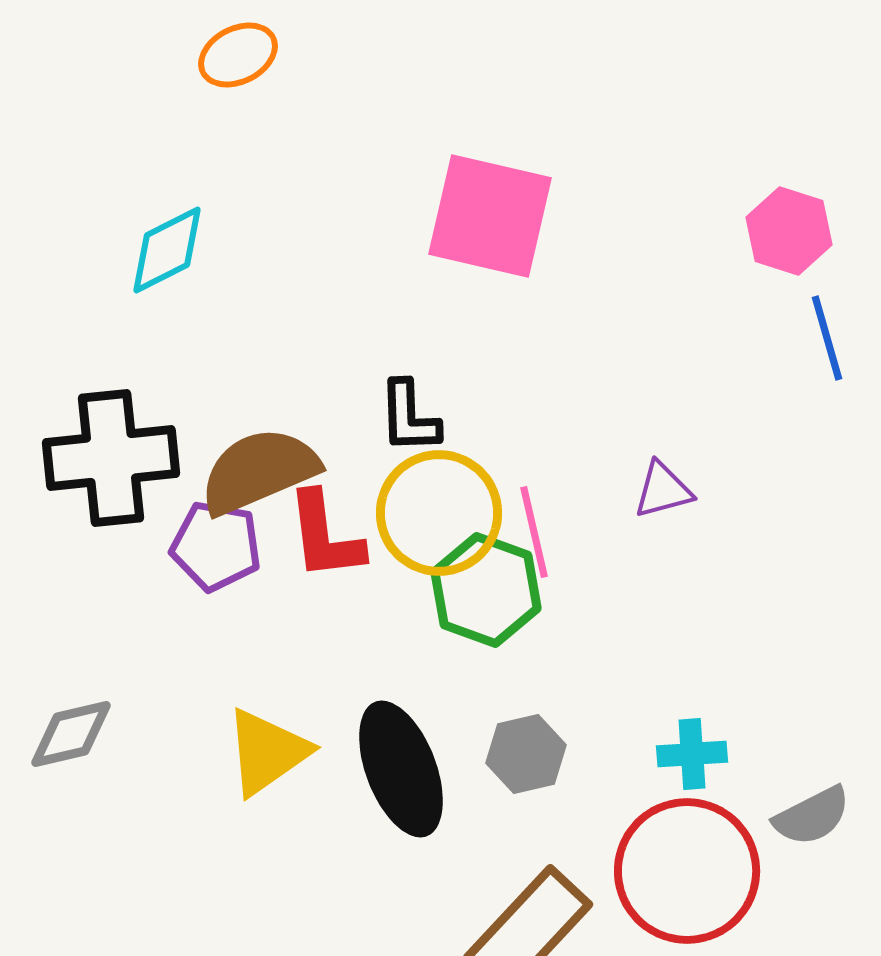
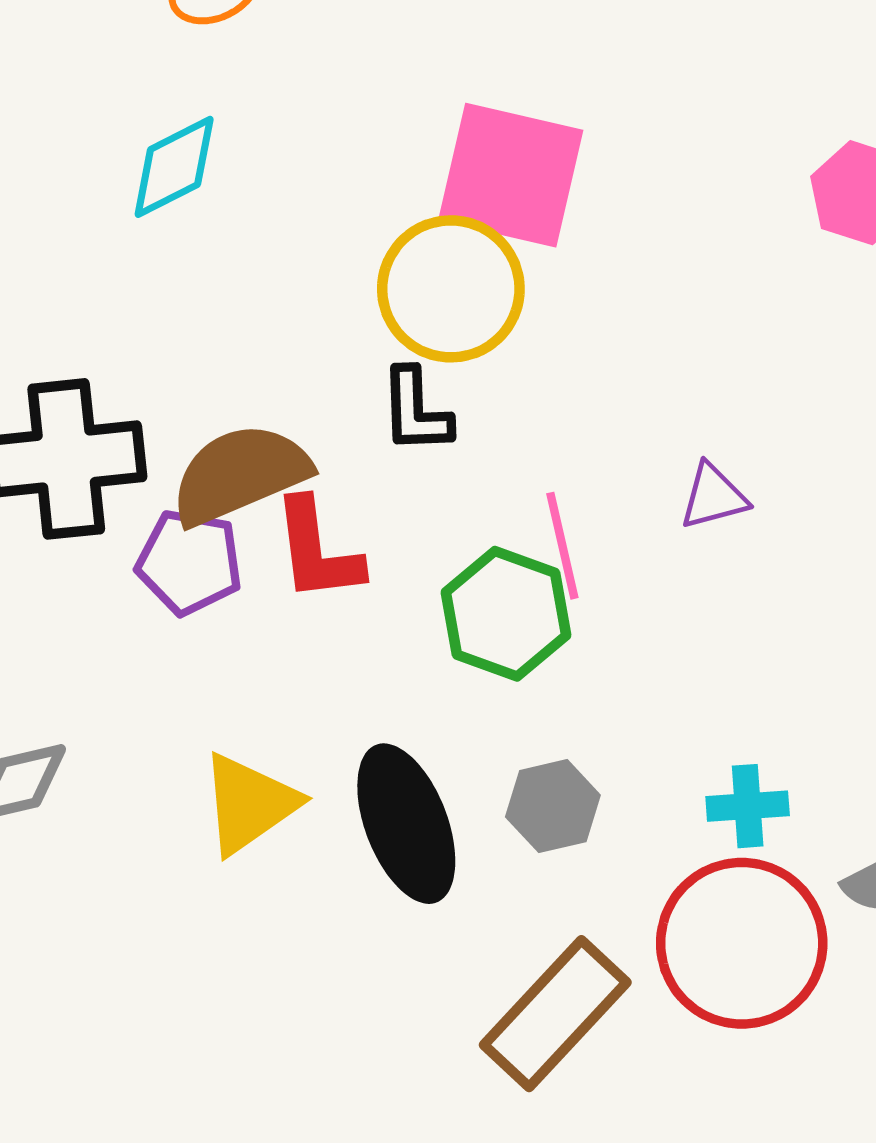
cyan diamond: (167, 250) -> (174, 167), moved
yellow circle: (439, 513) -> (451, 289), moved

